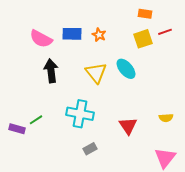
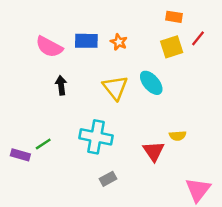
red line: (165, 32) -> (198, 38), turned -32
black arrow: (51, 71) -> (61, 85), size x0.7
yellow semicircle: (166, 118) -> (178, 136), moved

